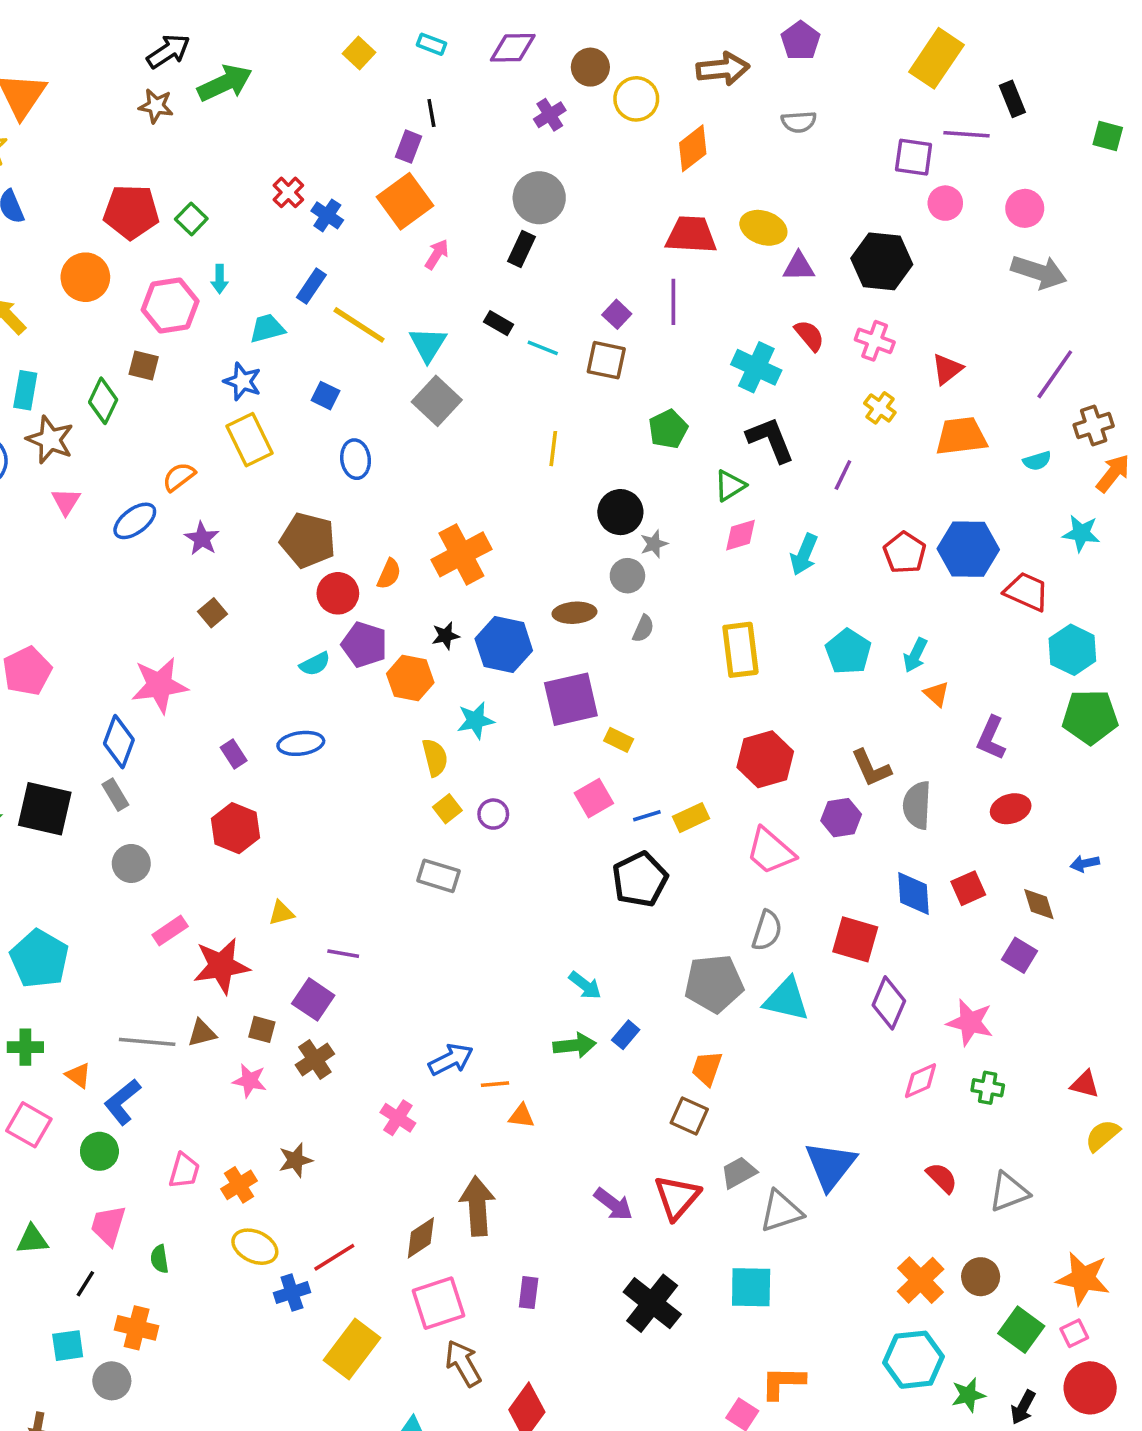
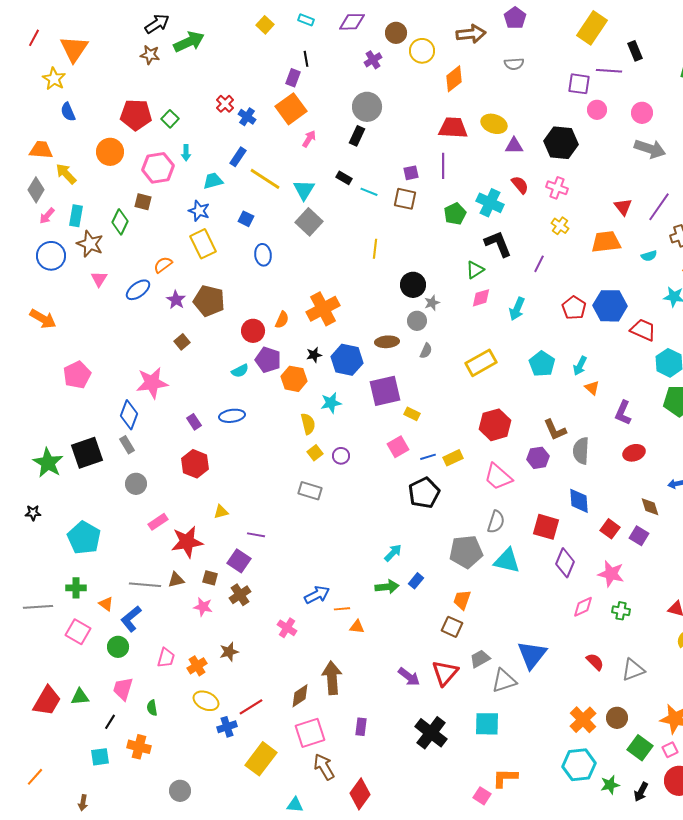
purple square: (617, 314) -> (411, 173), turned 35
red triangle: (947, 369) -> (623, 207), moved, turned -30
green pentagon: (668, 429) -> (455, 214), moved
brown pentagon: (308, 540) -> (209, 301), moved
yellow rectangle: (740, 650) -> (481, 363), turned 68
black square: (45, 809) -> (87, 453), turned -32
red square: (968, 888) -> (610, 529), moved, turned -30
cyan arrow: (585, 985) -> (393, 553), turned -84
gray circle: (112, 1381) -> (180, 791), moved

